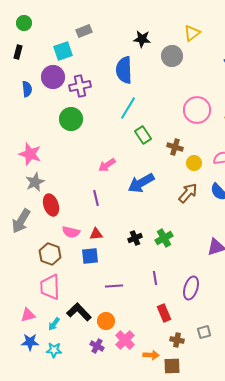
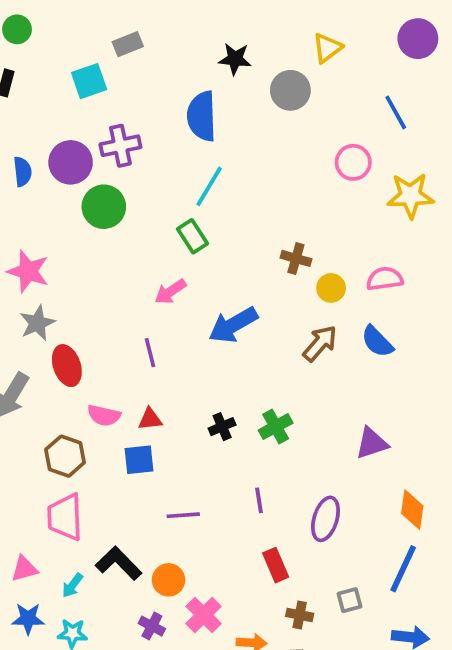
purple circle: (53, 77) -> (71, 162), moved
blue semicircle: (27, 89) -> (23, 172), moved
pink circle: (197, 110) -> (353, 162), moved, size x0.7
green rectangle: (143, 135) -> (192, 236), moved

